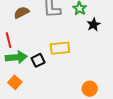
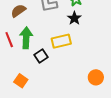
black star: (94, 25) -> (74, 18), moved
green arrow: (16, 57) -> (26, 38), moved, turned -75

